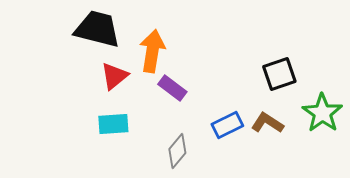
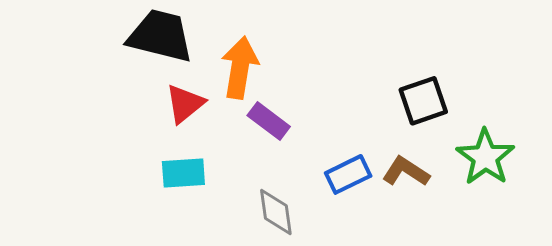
gray diamond: (177, 151) -> (276, 212), turned -48

